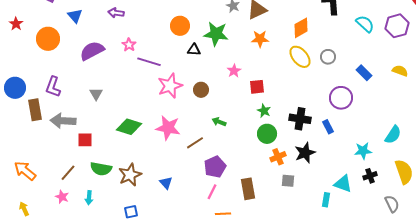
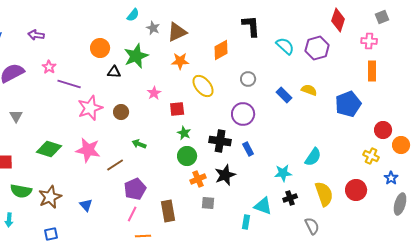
green star: (216, 34) -> (136, 56), turned -30
yellow ellipse: (300, 57) -> (203, 86), moved
yellow semicircle: (400, 71) -> (309, 90), moved
purple circle: (341, 98) -> (243, 114), moved

